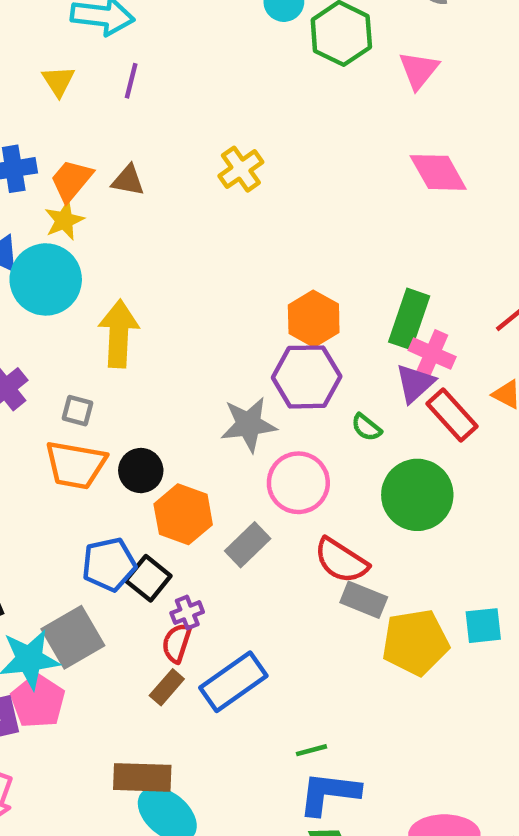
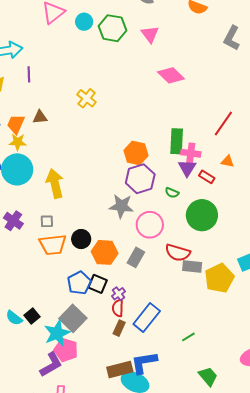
yellow star: (64, 220) -> (18, 142), turned -30
red rectangle: (452, 415) -> (207, 177), size x0.7
gray star: (249, 424) -> (121, 206), turned 30
blue L-shape: (329, 793) -> (144, 362), moved

